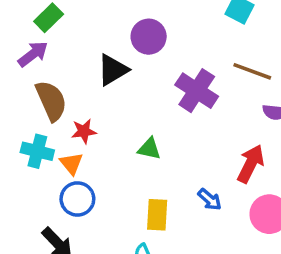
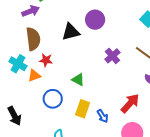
purple cross: (197, 91) -> (112, 56), size x0.7
orange triangle: (71, 163) -> (34, 76), turned 32
blue circle: (77, 199) -> (53, 99), moved
yellow rectangle: (157, 215) -> (83, 109), moved

